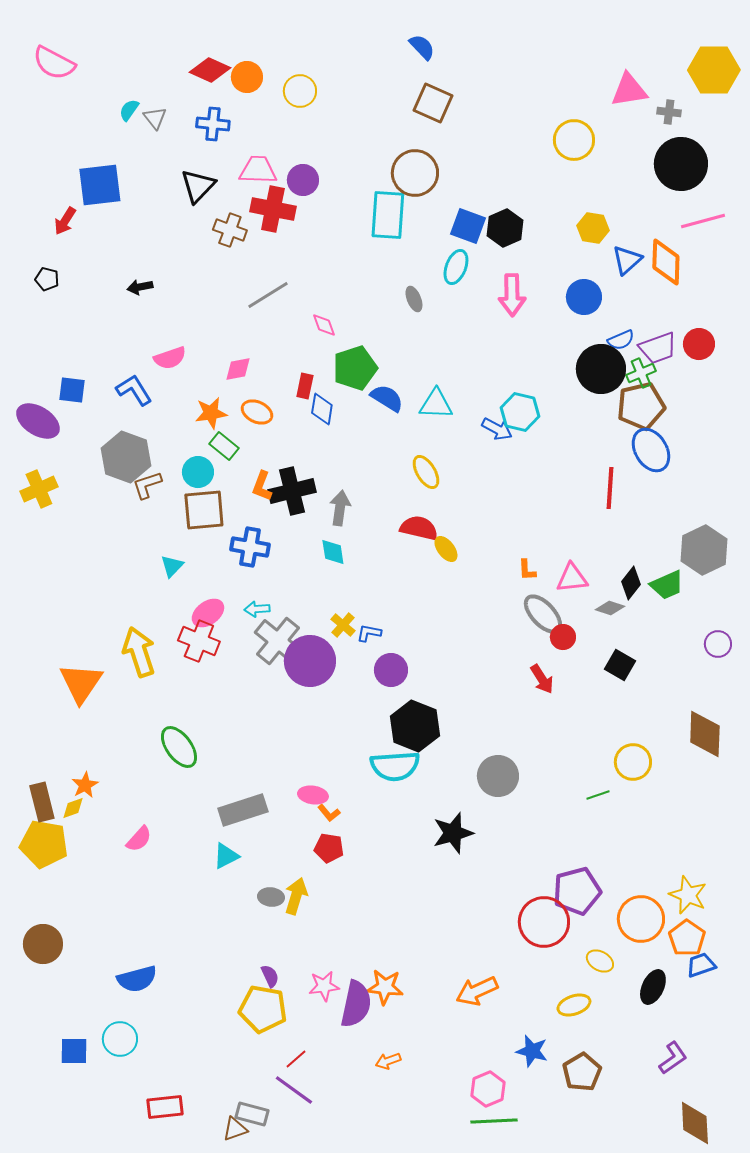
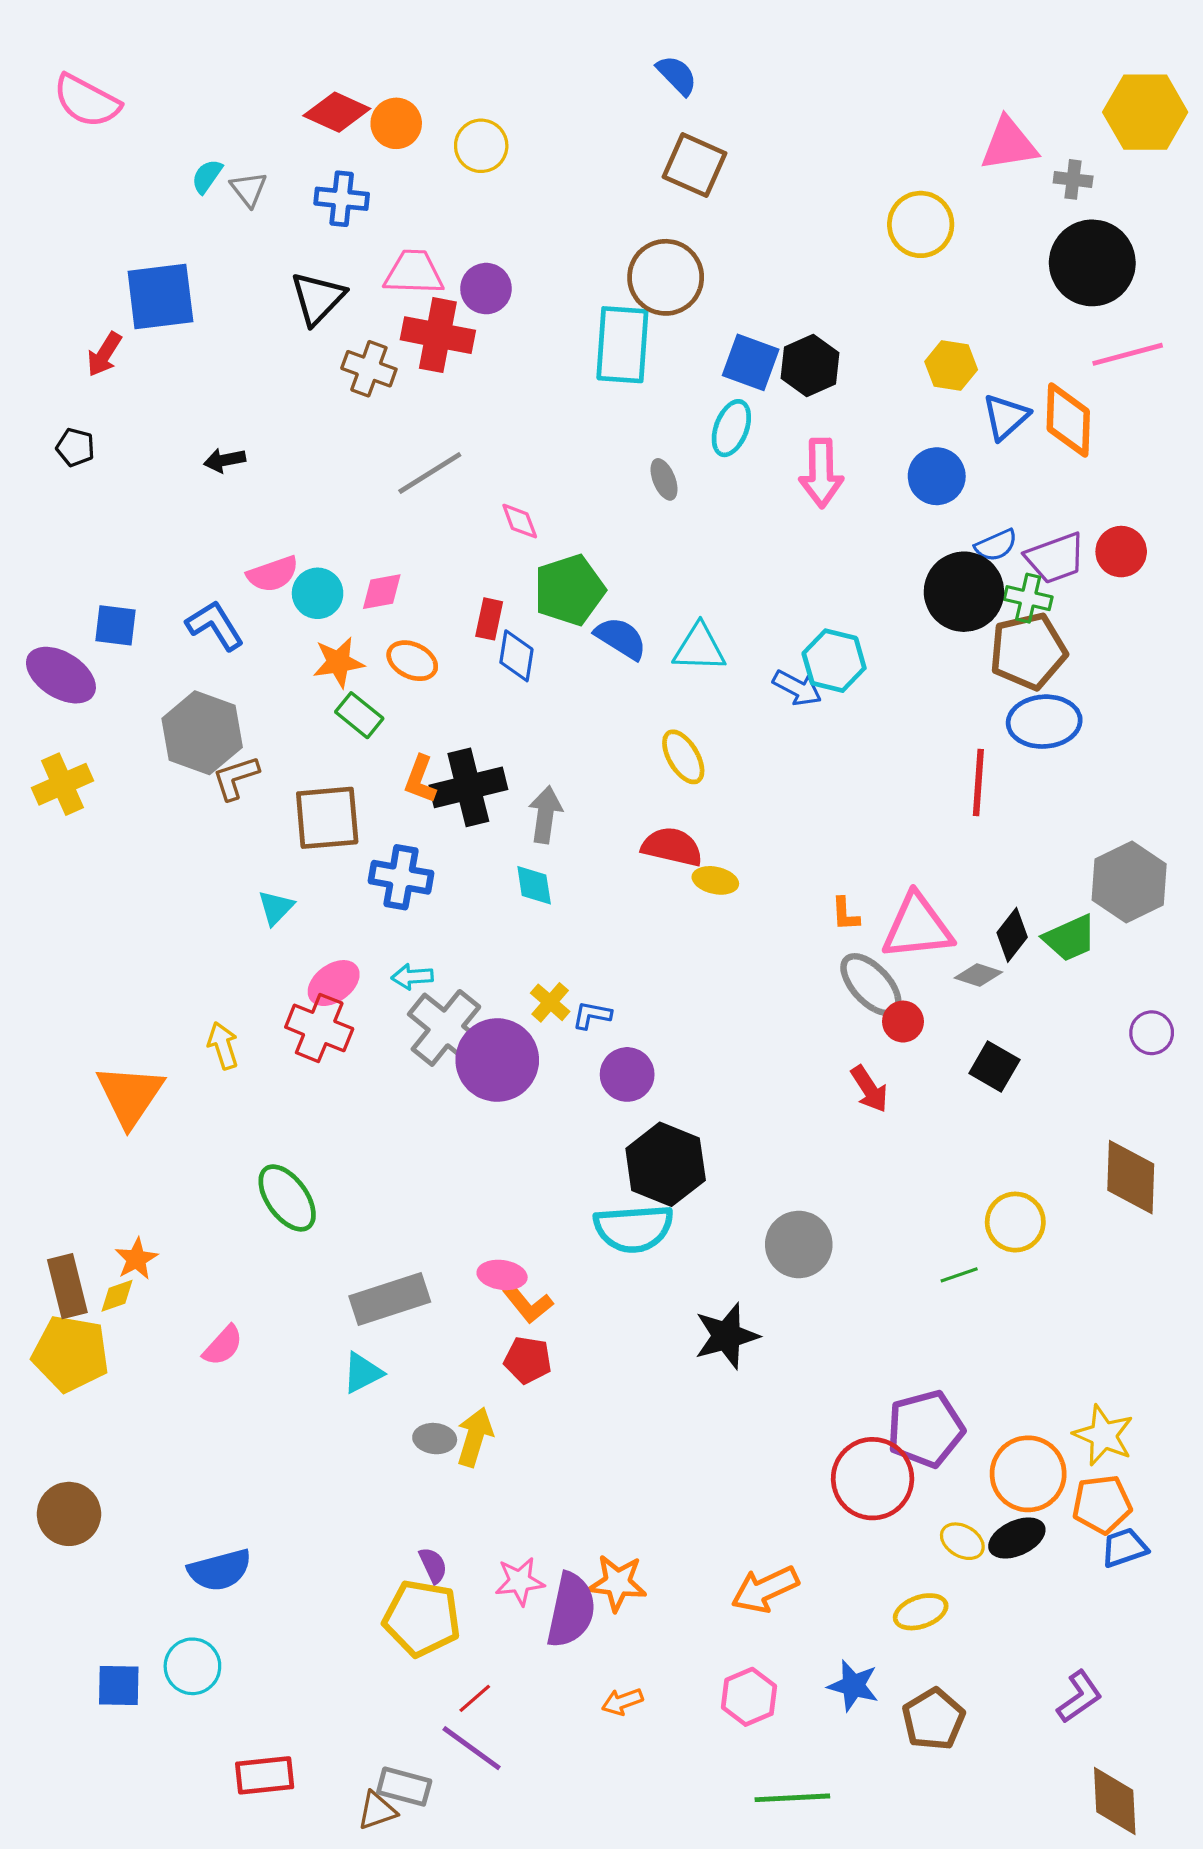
green cross: (641, 373) -> (1028, 598), turned 36
blue ellipse: (651, 450) -> (1044, 722), turned -63
cyan circle: (198, 472) -> (318, 593), moved
yellow ellipse: (446, 549) -> (715, 880), turned -40
pink triangle: (572, 578) -> (917, 927), size x1.4
yellow arrow: (139, 652) -> (223, 1046), size x0.6
orange L-shape: (329, 813) -> (528, 1304), size x1.4
orange pentagon: (687, 938) -> (1102, 1504), turned 30
black ellipse: (653, 987) -> (1017, 1538), moved, turned 40
pink hexagon: (488, 1089) -> (749, 1697), moved

